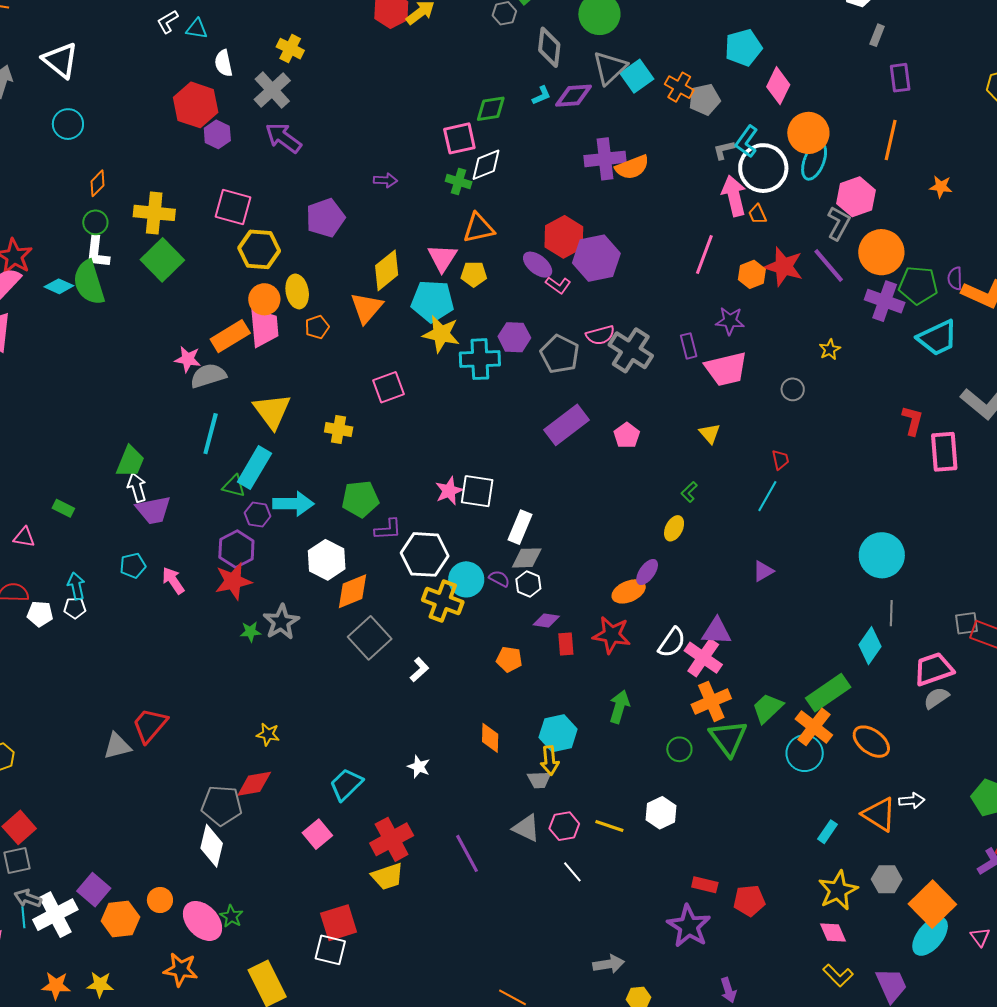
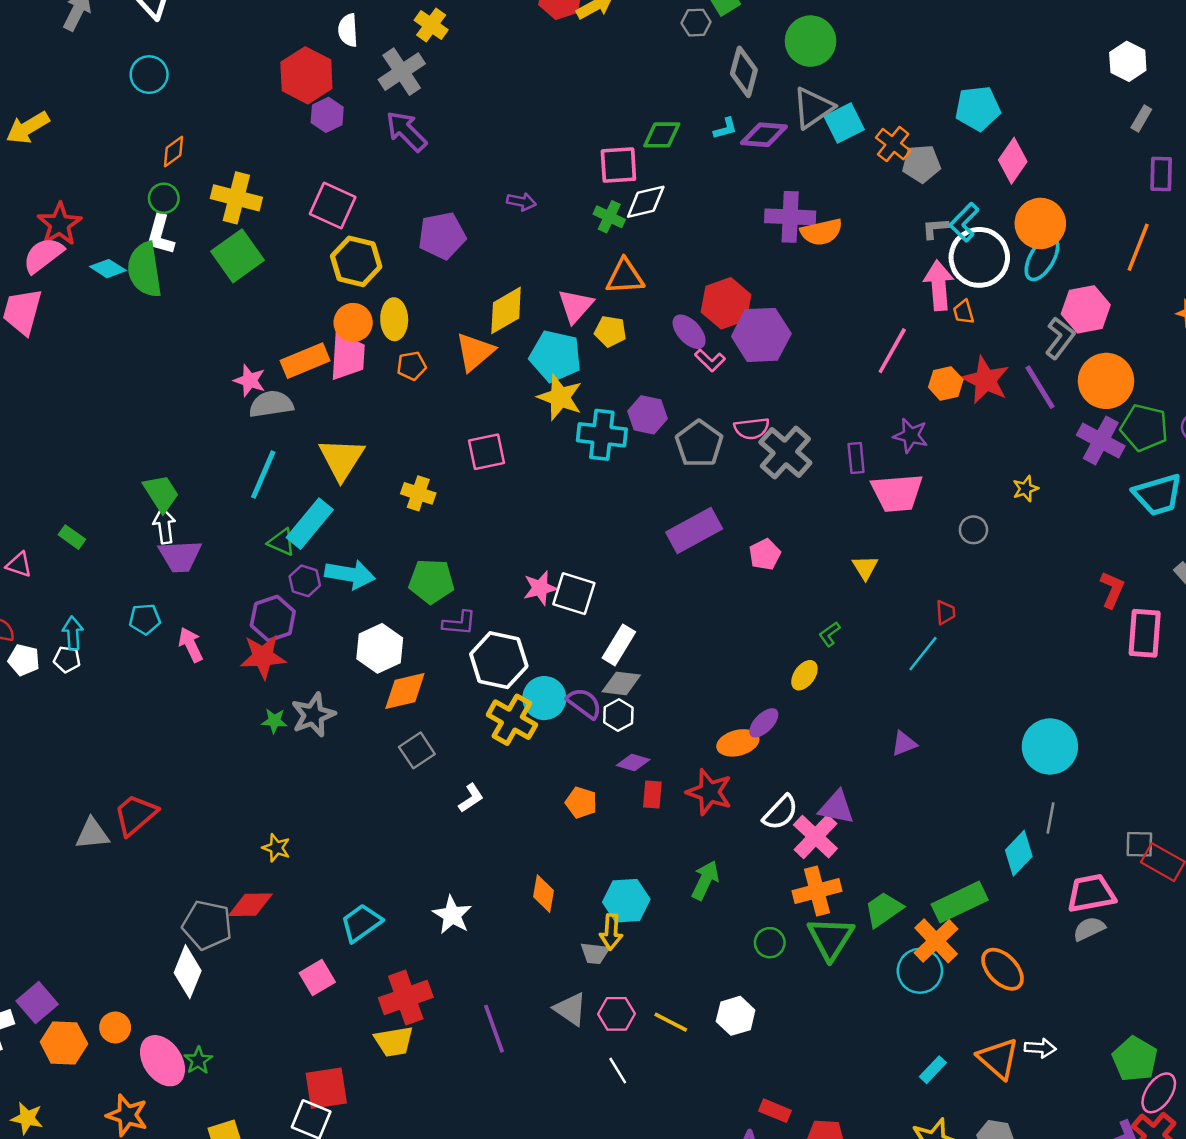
green trapezoid: (130, 462) -> (161, 493), turned -64
purple semicircle: (499, 579) -> (584, 703), size x1.4
gray square: (370, 638) -> (417, 750), size x0.7
white star: (419, 767) -> (452, 915), size x1.4

